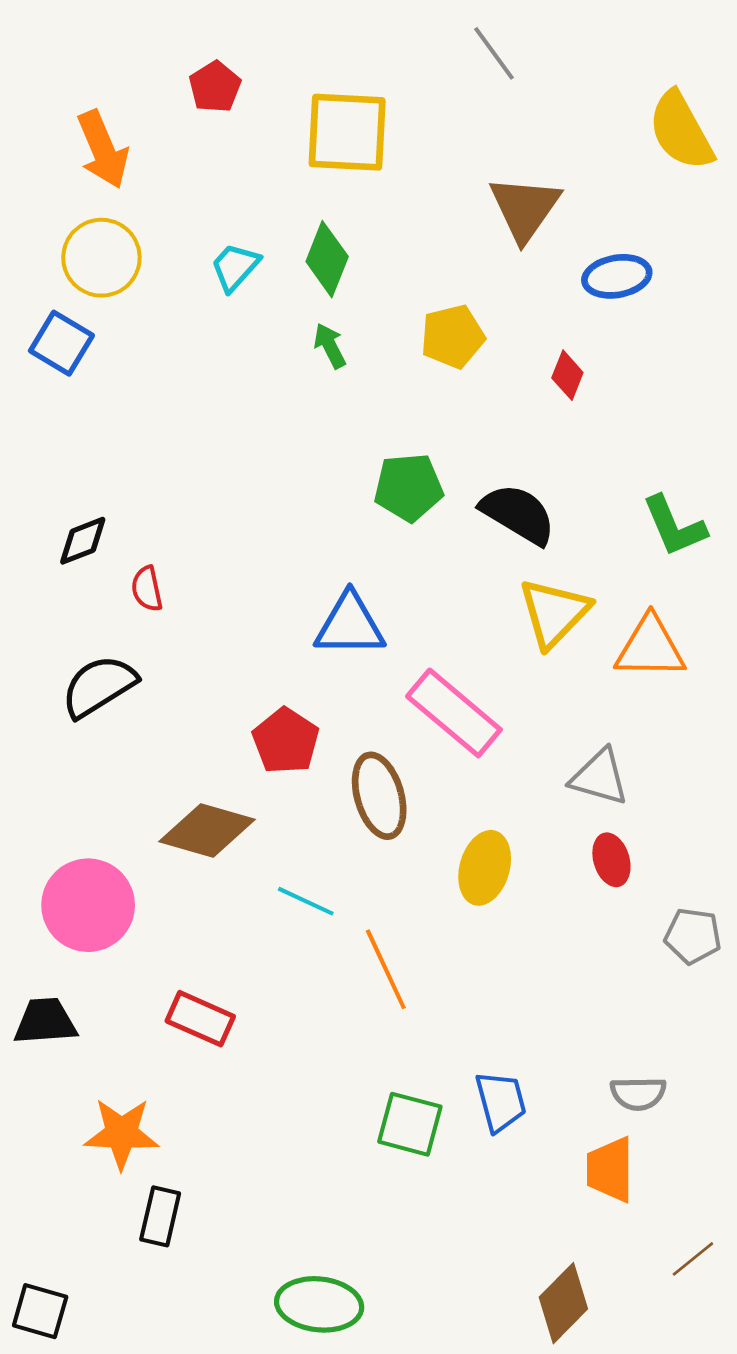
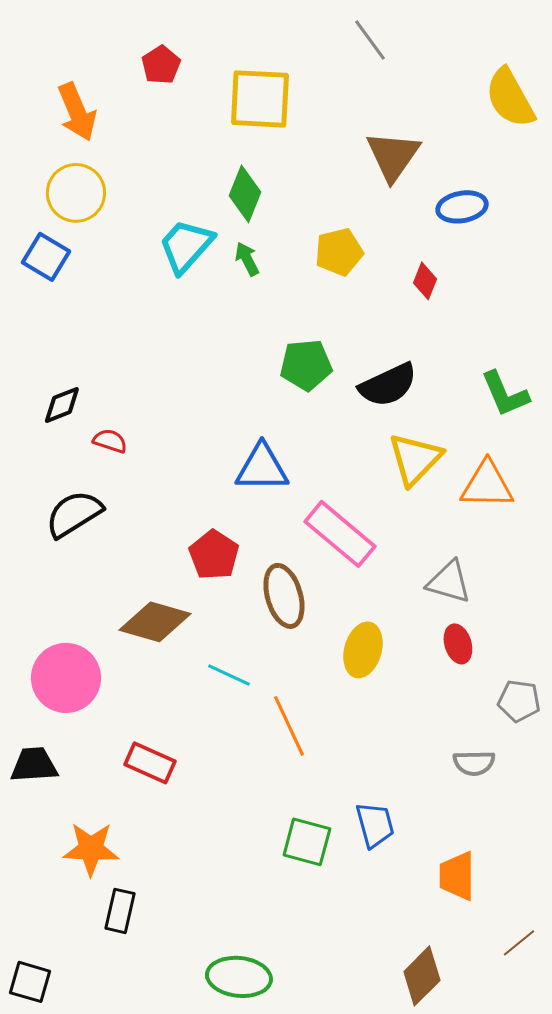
cyan trapezoid: (235, 267) -> (186, 246), moved, size x1.5
black semicircle: (518, 514) -> (388, 385), turned 124
red semicircle: (147, 589) -> (110, 441), turned 120
gray semicircle: (638, 1093) -> (474, 763), moved

